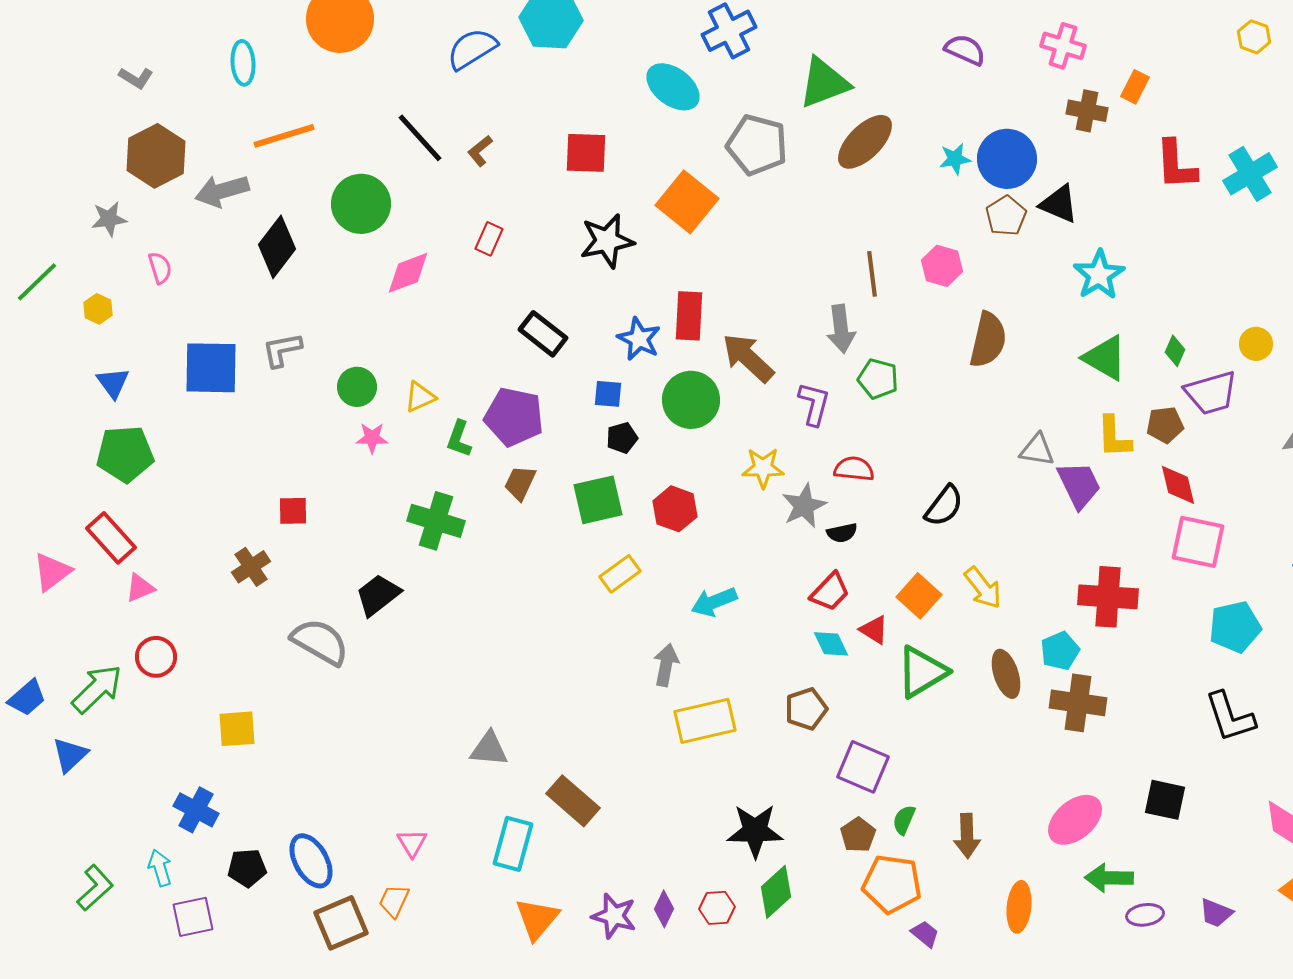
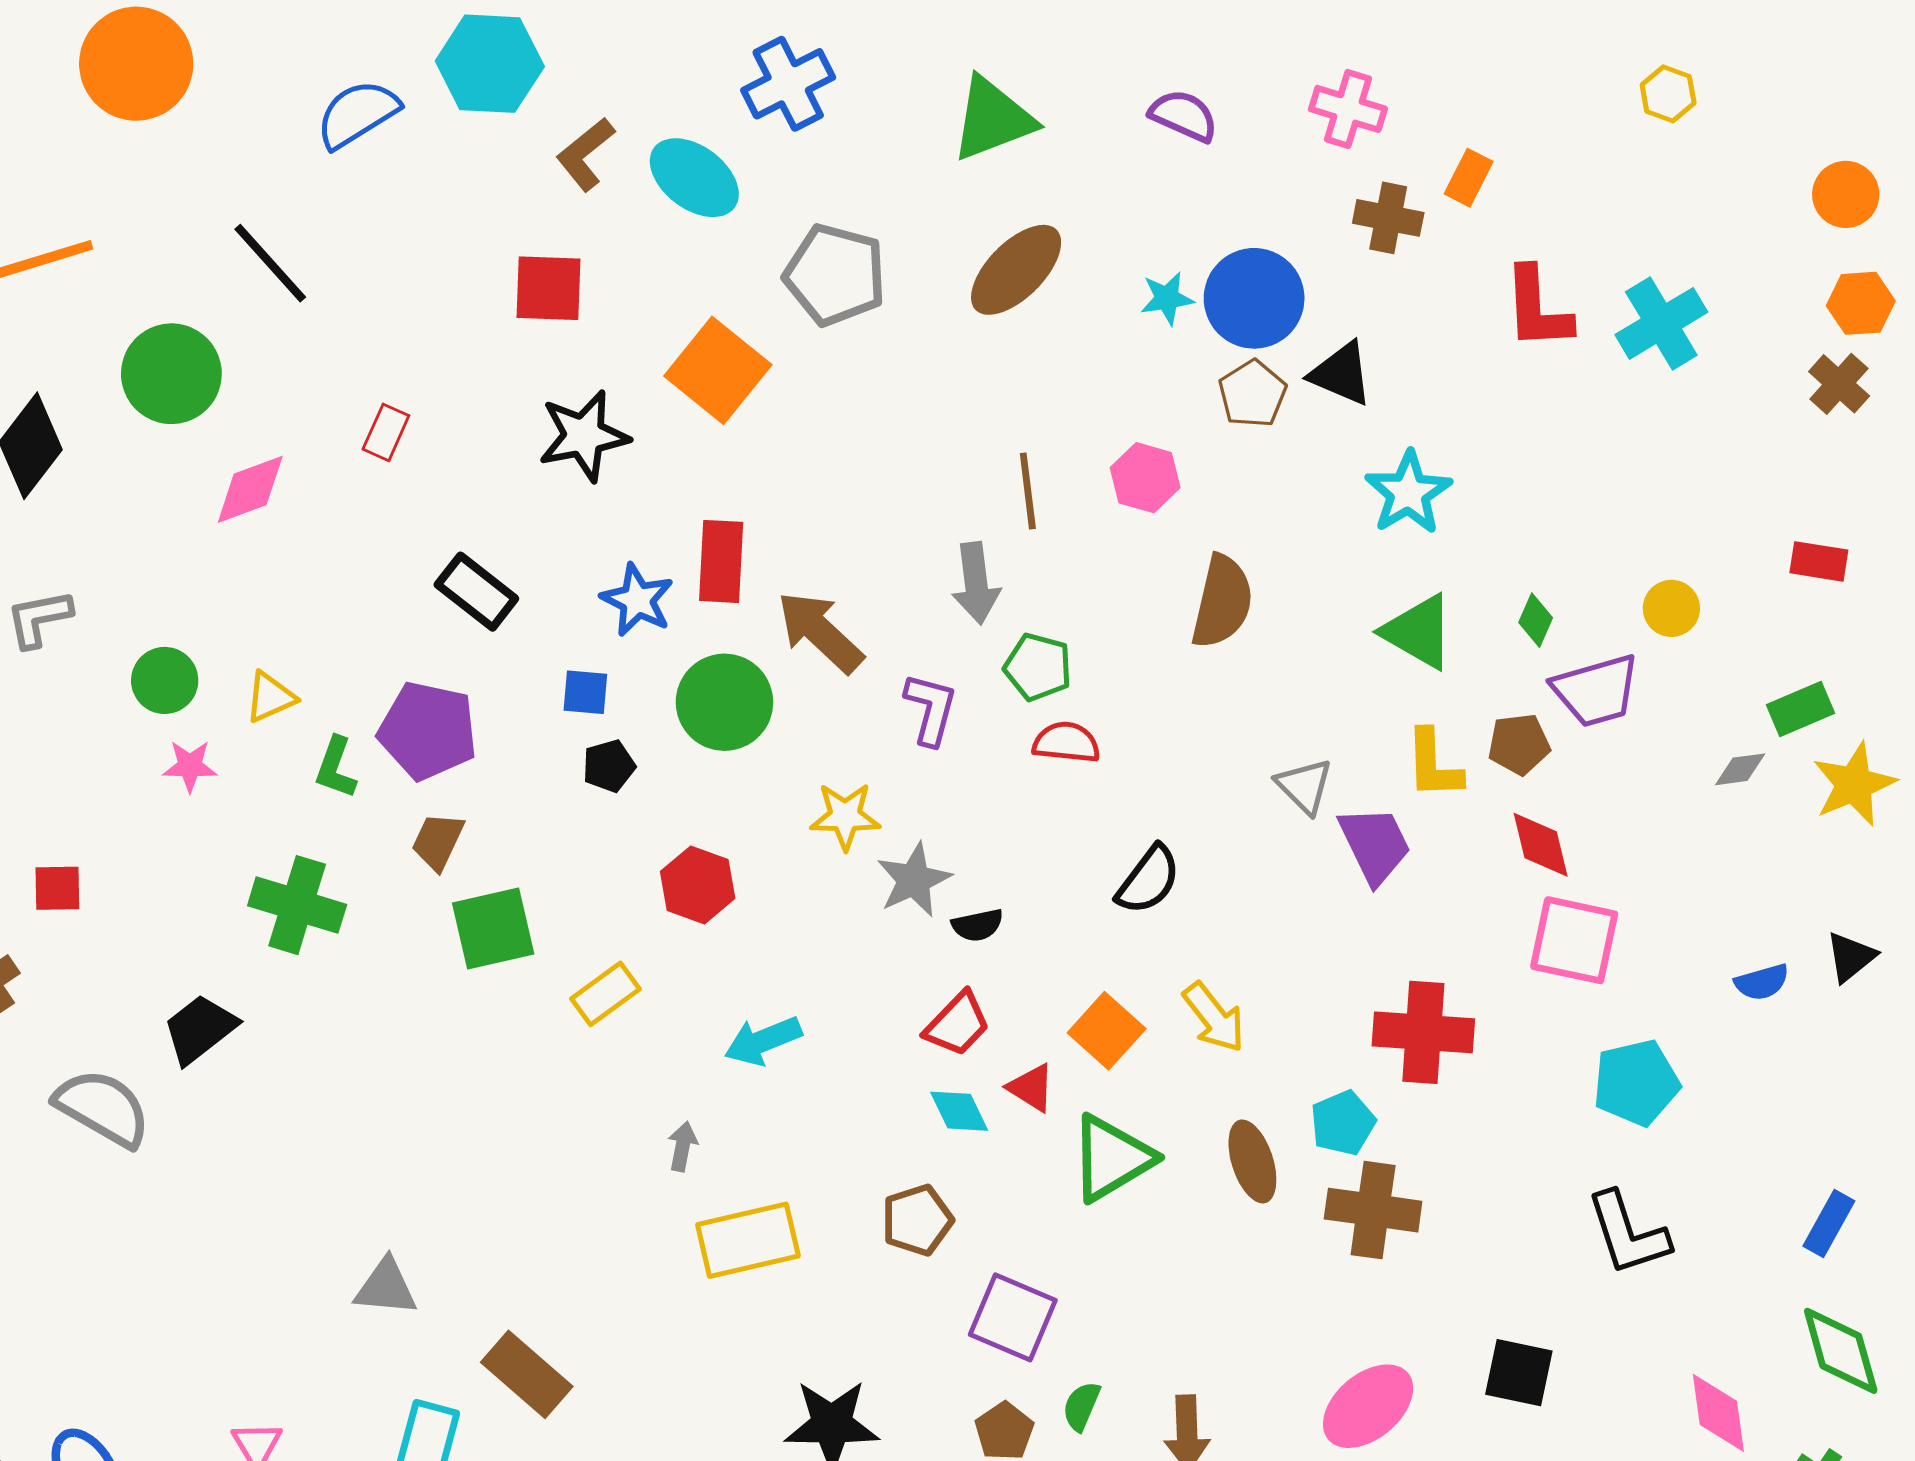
green triangle: (824, 83) -> (993, 119), moved
brown L-shape: (480, 151) -> (585, 154), moved, size x1.4
gray triangle: (1037, 450) -> (1304, 786), turned 36
red semicircle: (854, 469) -> (1066, 742), moved
green square: (598, 500) -> (493, 929), moved
gray arrow: (666, 665) -> (683, 1146), size x0.7

